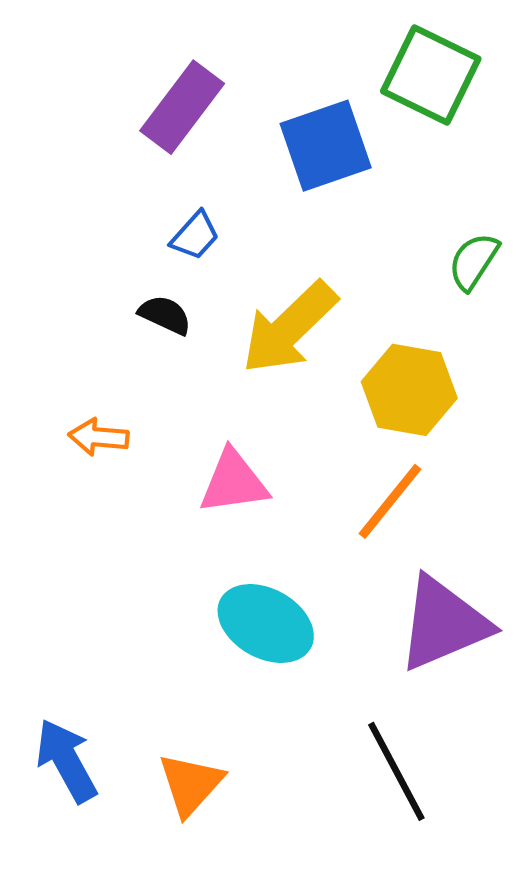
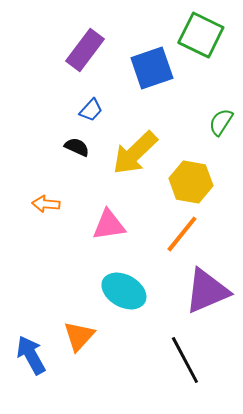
orange triangle: (191, 784) -> (79, 336), moved

